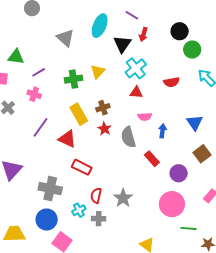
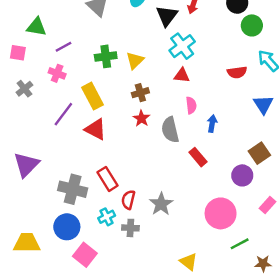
yellow triangle: (98, 72) -> (135, 61), moved
red semicircle: (171, 82) -> (237, 72), moved
yellow rectangle: (79, 114) -> (93, 96), moved
pink semicircle: (145, 117) -> (191, 105), turned -96
blue triangle: (195, 123) -> (263, 104), moved
red rectangle: (82, 167) -> (107, 179), moved, turned 30
purple circle: (179, 173) -> (242, 175), moved
green line: (188, 228) -> (240, 244), turned -35

